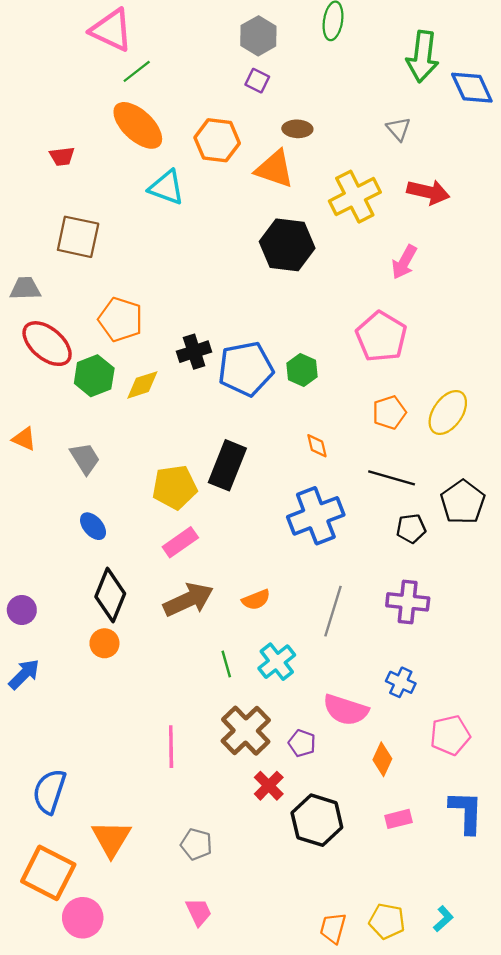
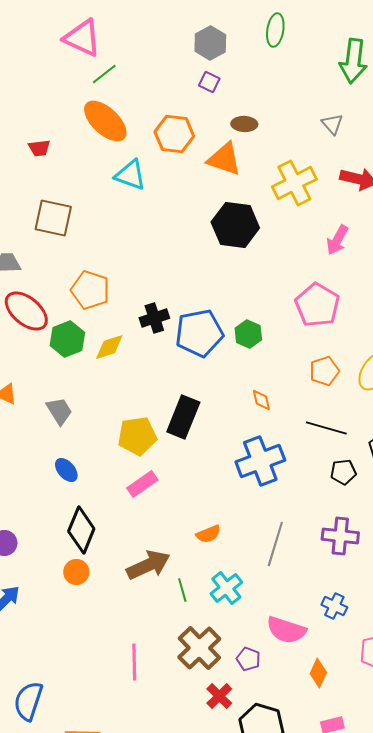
brown arrow: (188, 600) -> (148, 565), moved

